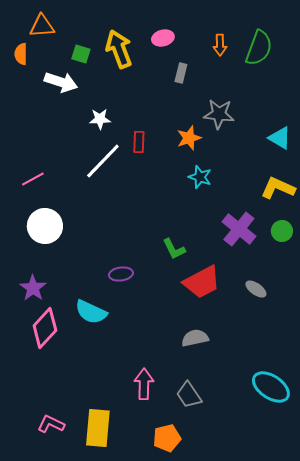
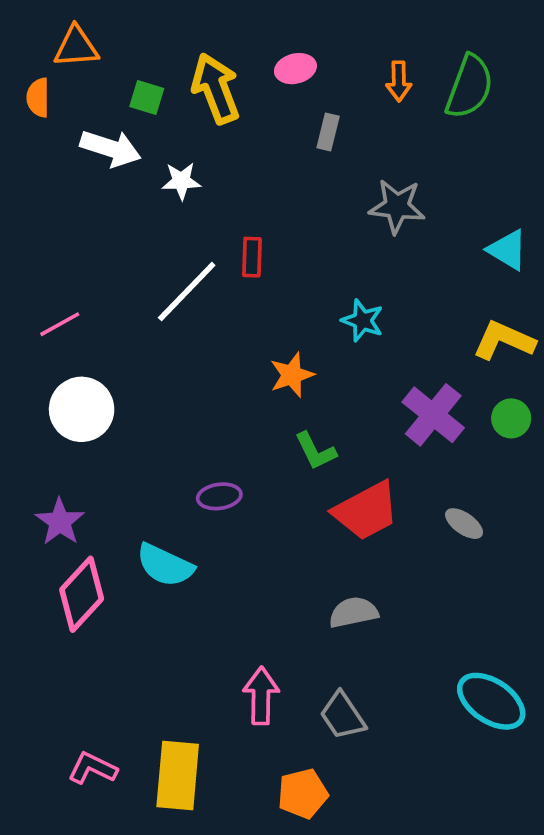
white star: (100, 119) -> (181, 181), moved
orange star: (189, 138) -> (292, 375), moved

